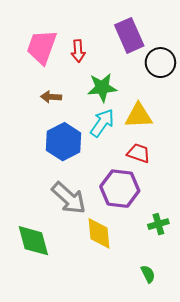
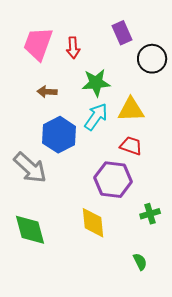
purple rectangle: (129, 35) -> (122, 33), size x0.7
gray arrow: (69, 198) -> (30, 168), moved

